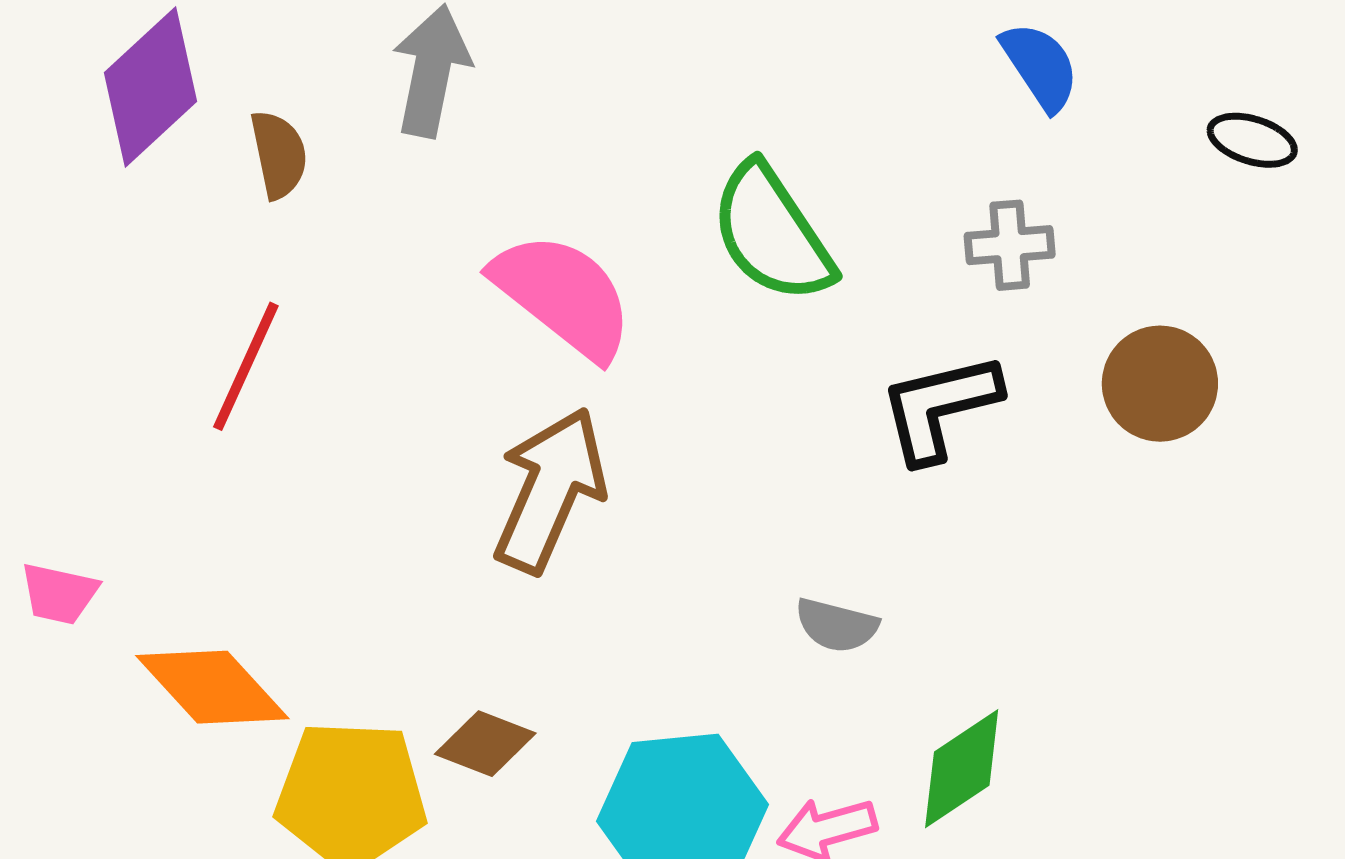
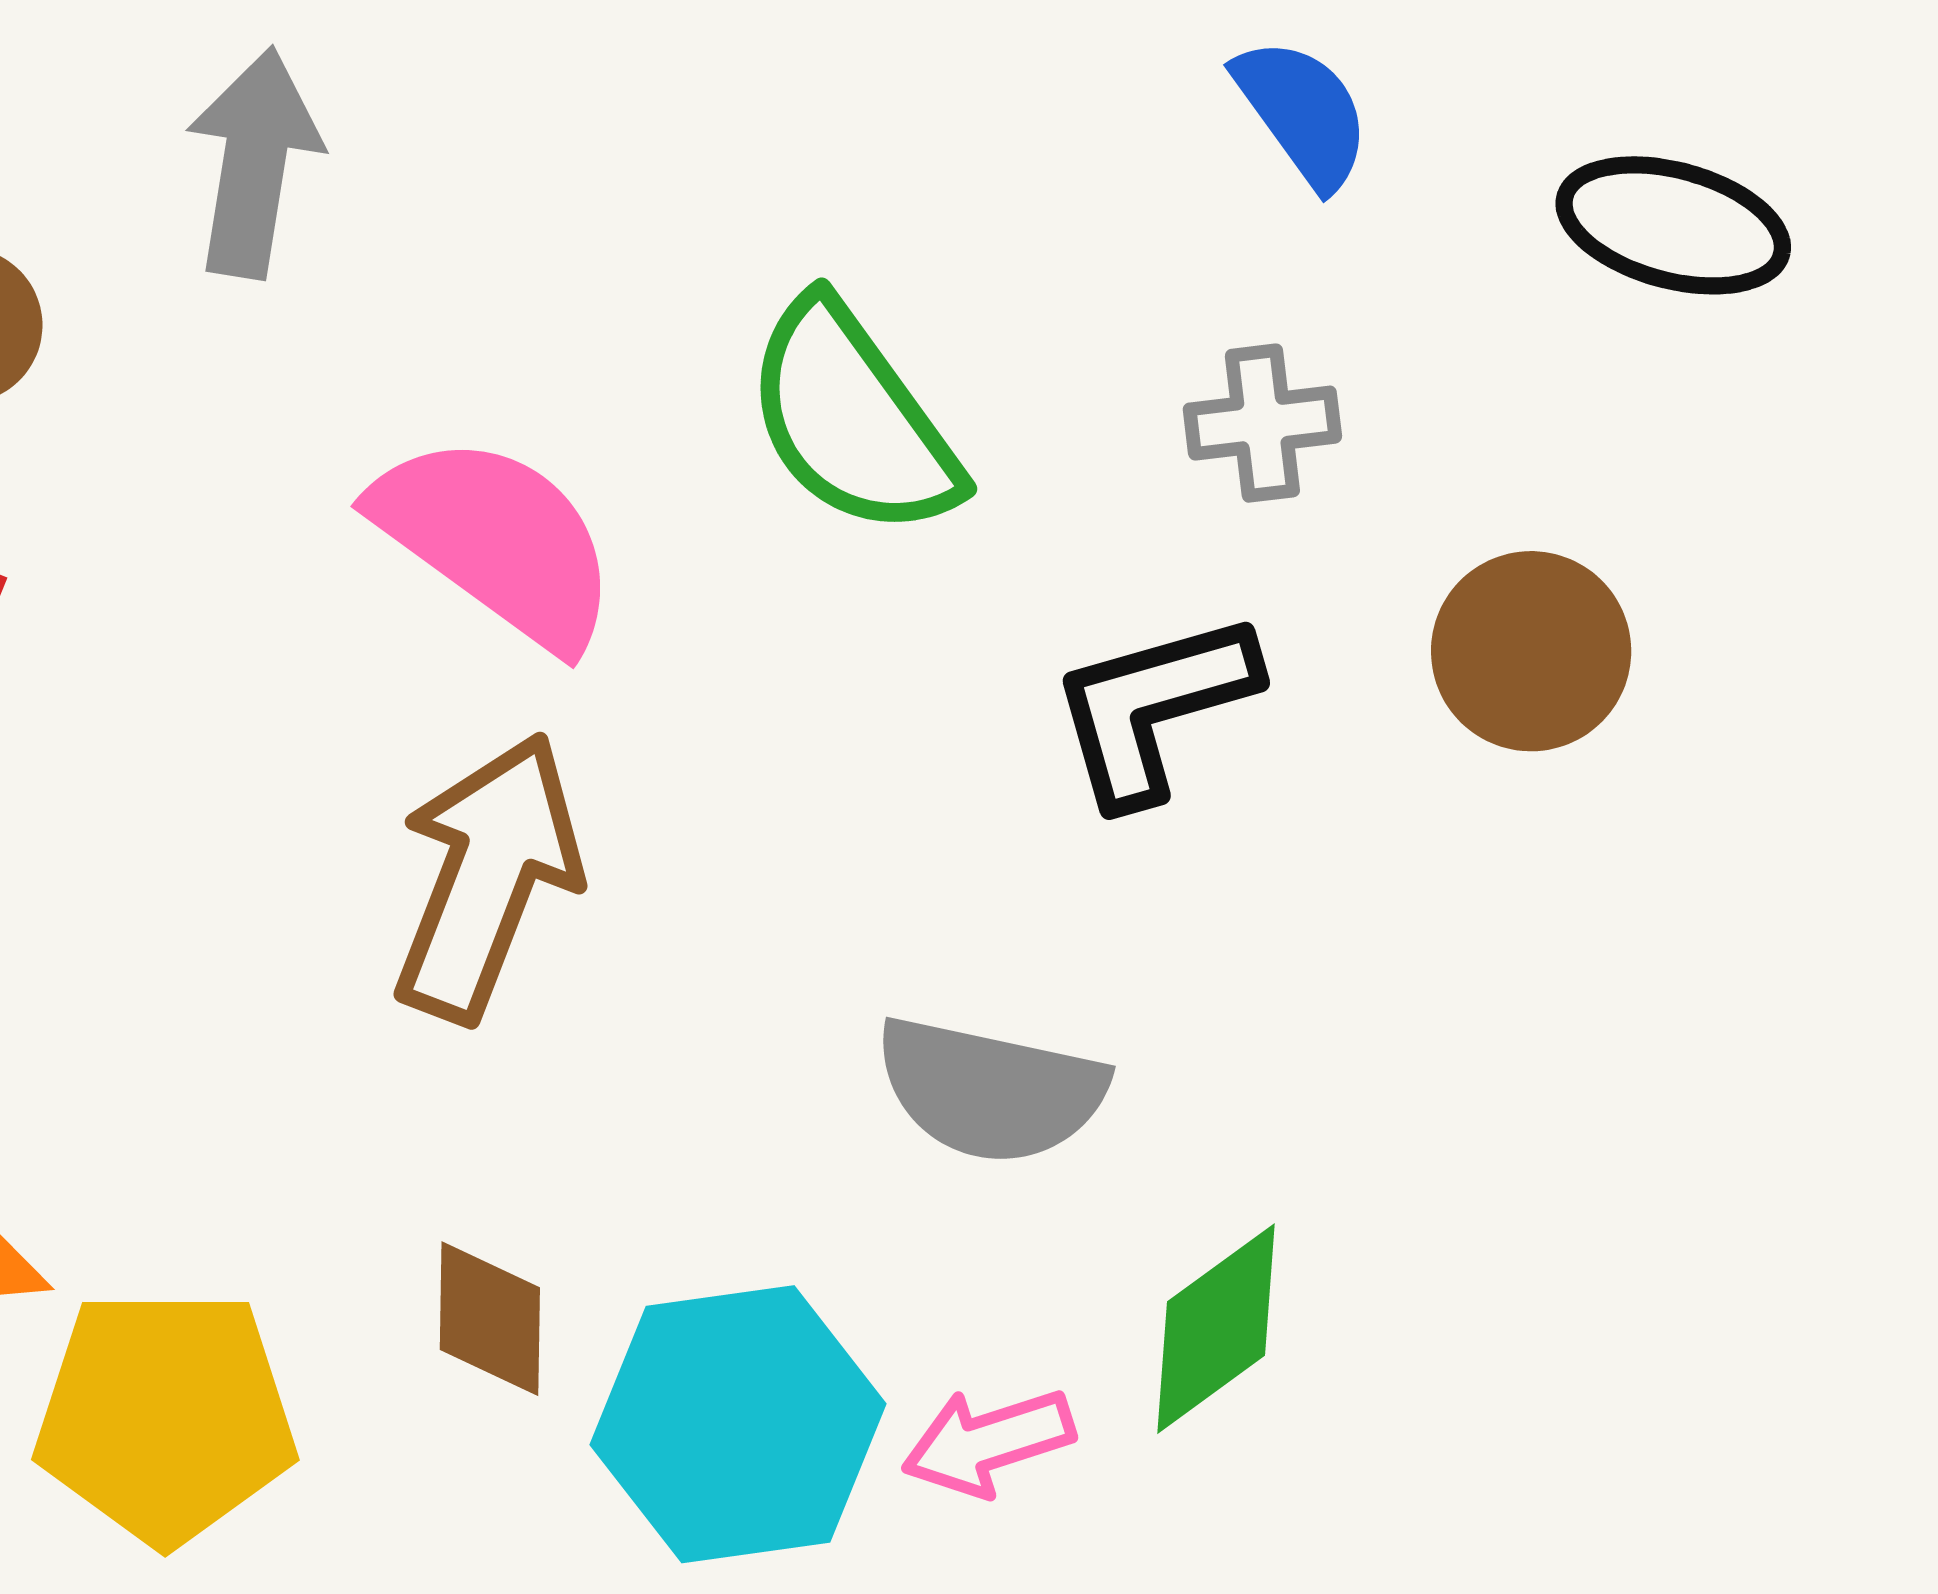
black ellipse: (1252, 140) -> (1673, 225), size x1.5
gray semicircle: (837, 625) -> (990, 1090), size x1.6
brown diamond: (485, 744) -> (490, 1319), moved, turned 72

